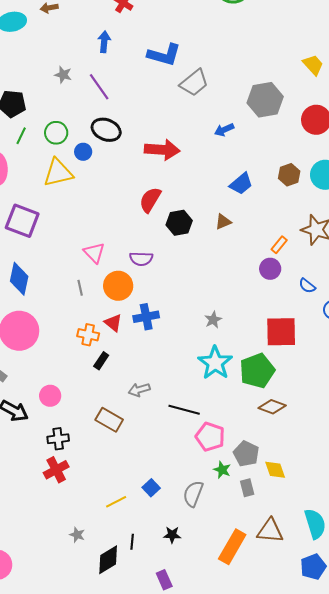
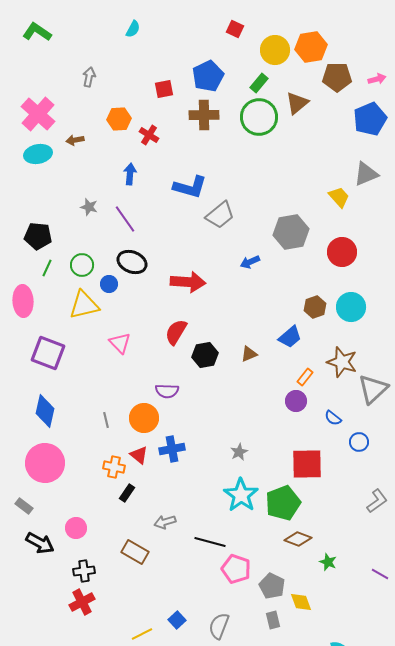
blue trapezoid: (241, 184) -> (290, 337), moved
pink triangle: (94, 253) -> (120, 343), moved
green star: (222, 470) -> (328, 562), moved

